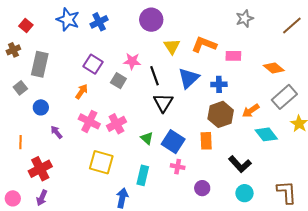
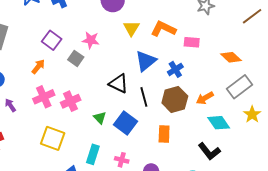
black line: (155, 76) -> (144, 97), moved
blue cross: (219, 84) -> (175, 69), turned -35
black triangle: (163, 103) -> (119, 84), turned -40
pink cross: (89, 121) -> (44, 97), turned 35
orange rectangle: (206, 141) -> (164, 134), moved
black L-shape: (240, 164) -> (209, 151), moved
pink cross: (178, 167) -> (122, 160), moved

